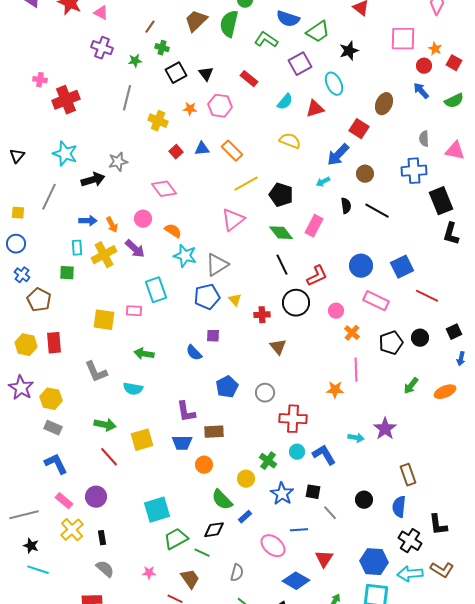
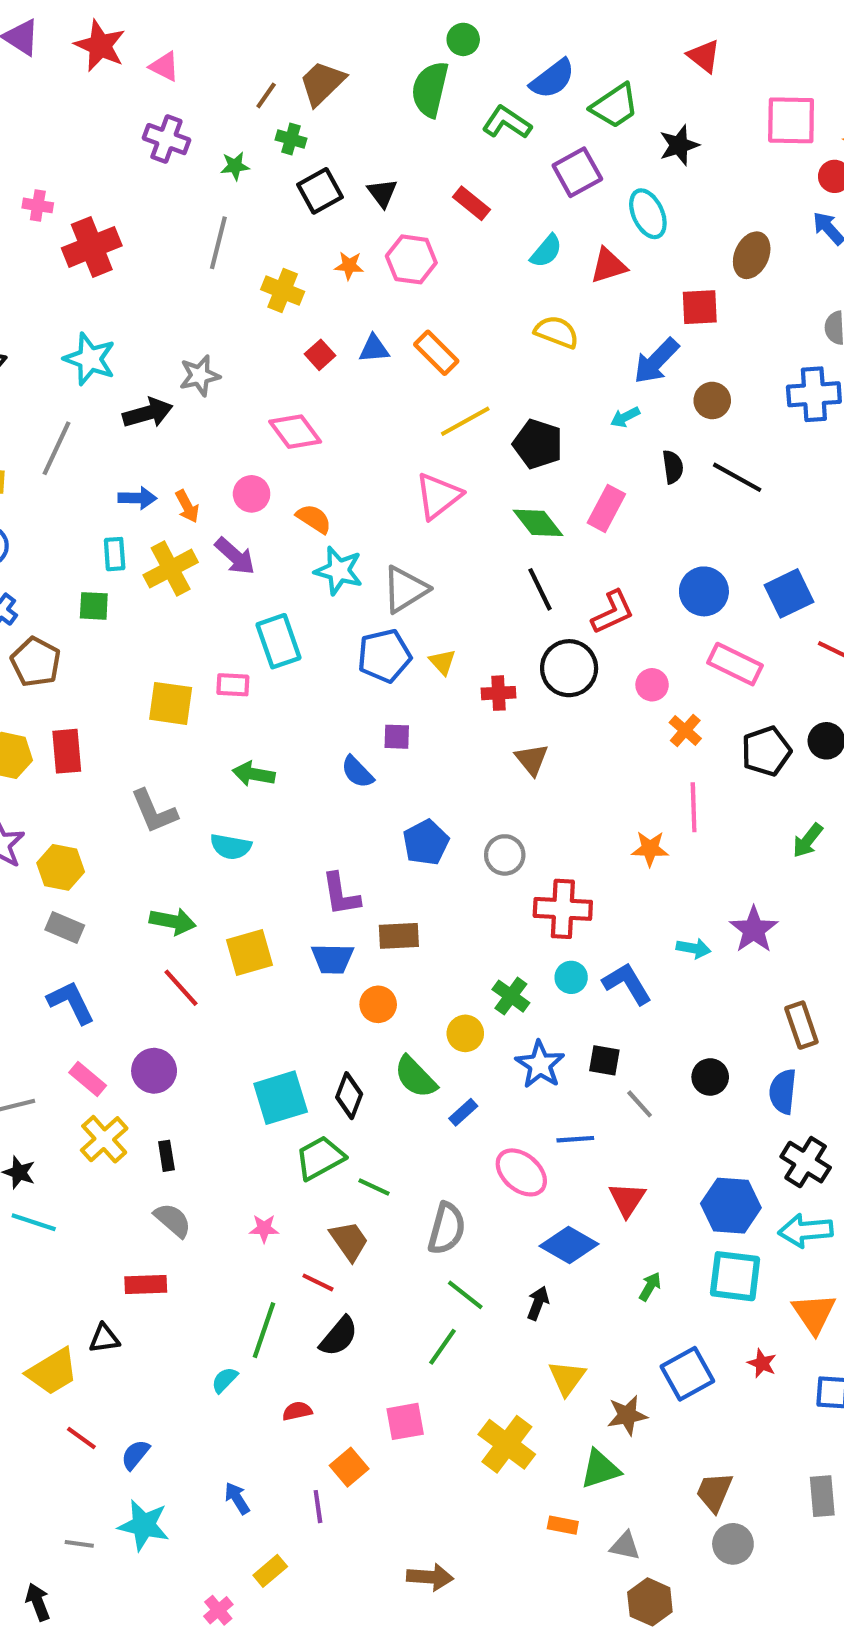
blue semicircle: (288, 19) -> (552, 79), turned -55
brown trapezoid: (196, 21) -> (322, 83), moved
red square: (359, 129) -> (700, 307), turned -36
black diamond: (214, 530) -> (349, 1096), moved, turned -60
gray semicircle: (237, 573) -> (447, 1228), size x1.4

